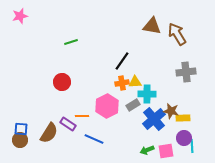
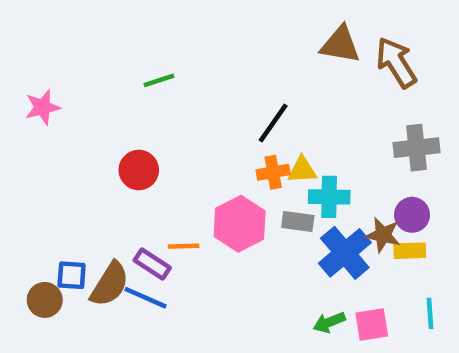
pink star: (20, 16) -> (42, 107), moved
gray rectangle: (133, 105) -> (298, 222), turned 40
blue square: (21, 129) -> (72, 275), moved
purple circle: (184, 138) -> (412, 215), moved
blue line: (94, 139) -> (145, 298), moved

